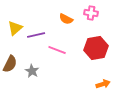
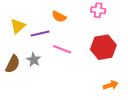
orange semicircle: (66, 19) -> (59, 17), moved
gray star: (32, 71) -> (34, 60), moved

